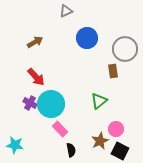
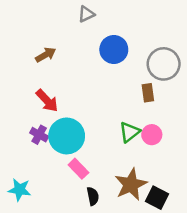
pink circle: (116, 129) -> (152, 135), moved
brown star: (100, 141) -> (131, 184), size x1.4

